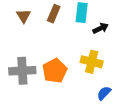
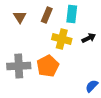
black arrow: (101, 28) -> (89, 38), moved
yellow cross: (92, 62) -> (62, 39), moved

